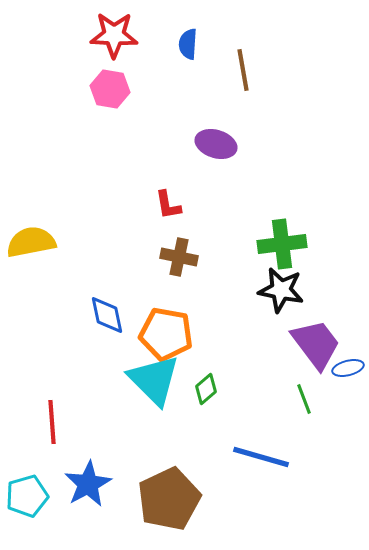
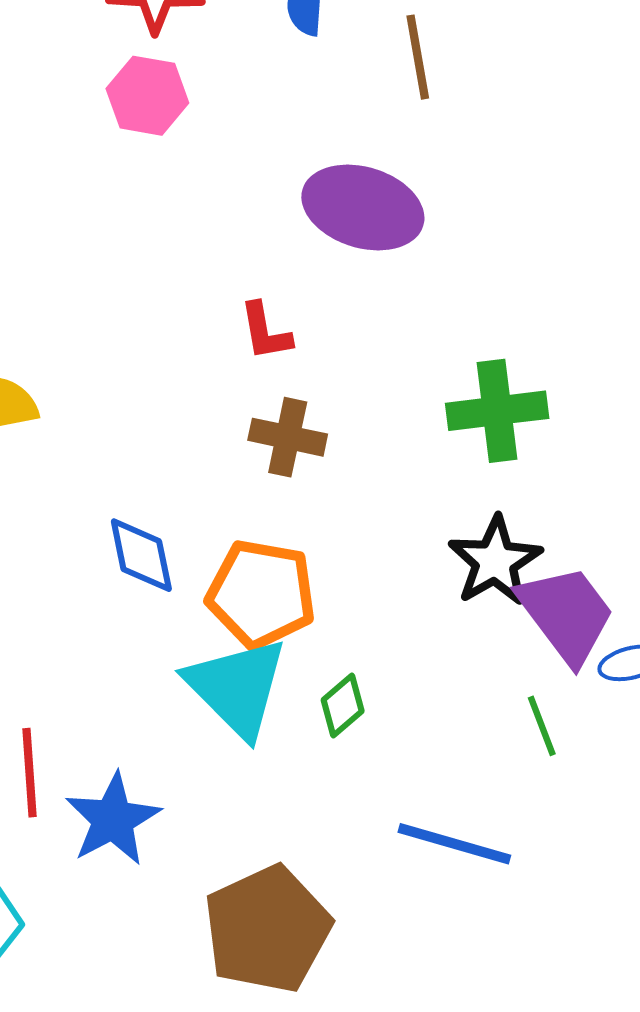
purple ellipse: (216, 144) -> (363, 207), size x1.4
black star: (281, 290) -> (495, 561), moved, turned 30
blue star: (88, 484) -> (113, 819), moved

